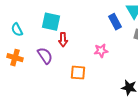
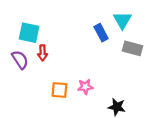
pink star: (101, 51) -> (85, 87), moved
purple semicircle: (45, 56) -> (20, 60), moved

